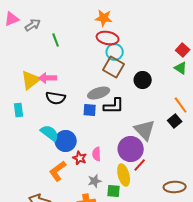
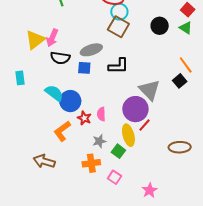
pink arrow: (48, 78) -> (52, 38), turned -66
black circle: (143, 80) -> (160, 26), moved
gray ellipse: (99, 93) -> (91, 50), moved
cyan rectangle: (19, 110) -> (20, 78), moved
blue square: (90, 110) -> (84, 68), moved
green square: (114, 191) -> (118, 151), turned 32

